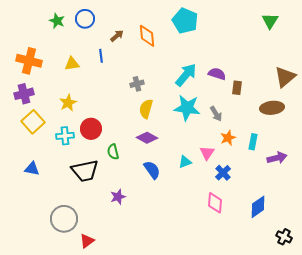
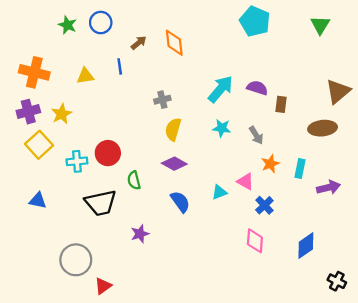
cyan pentagon: (185, 21) -> (255, 21), moved
yellow star: (68, 103) -> (62, 114), moved
cyan star: (187, 108) -> (222, 128), size x0.6
pink triangle: (207, 153) -> (245, 182), turned -35

